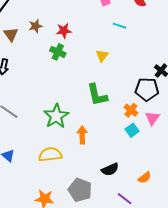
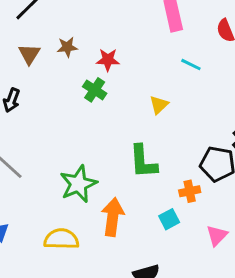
orange cross: (131, 110) -> (190, 191), turned 32
pink triangle: (152, 118) -> (217, 236), moved
cyan square: (132, 130) -> (169, 219), moved
orange arrow: (82, 135) -> (113, 217), size x1.4

